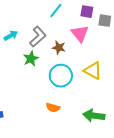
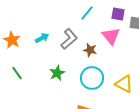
green star: (31, 59) -> (57, 73), moved
yellow triangle: (93, 71) -> (124, 84), moved

